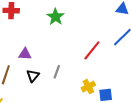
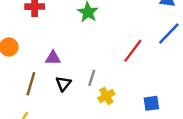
yellow cross: (88, 87) -> (106, 96), moved

